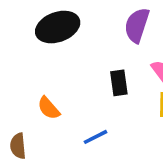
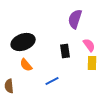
black ellipse: (58, 27) -> (23, 42), moved

